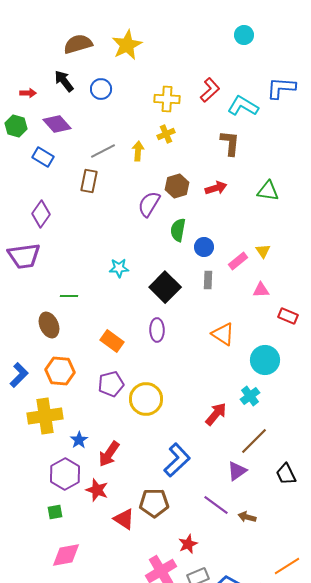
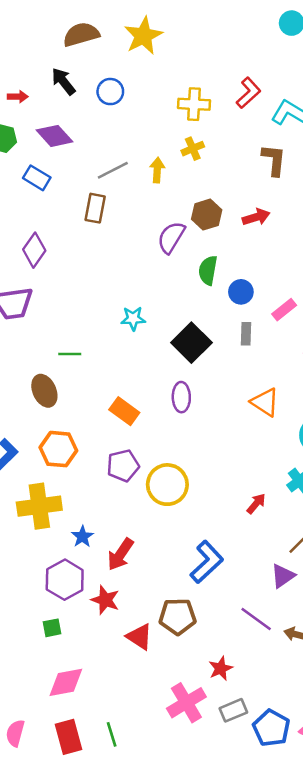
red arrow: (216, 414) -> (256, 504), size x0.7

